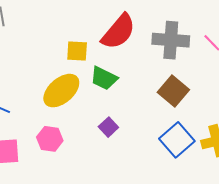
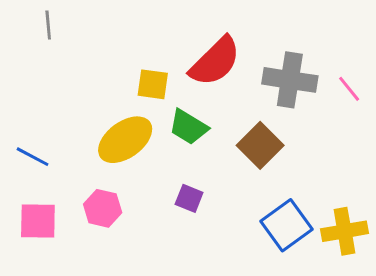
brown square: (173, 91) -> (260, 145), moved
purple square: (108, 127) -> (189, 198), turned -30

